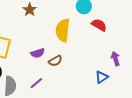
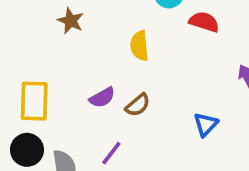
yellow semicircle: (63, 30) -> (139, 46), size x0.7
blue triangle: (102, 77) -> (206, 124), moved

